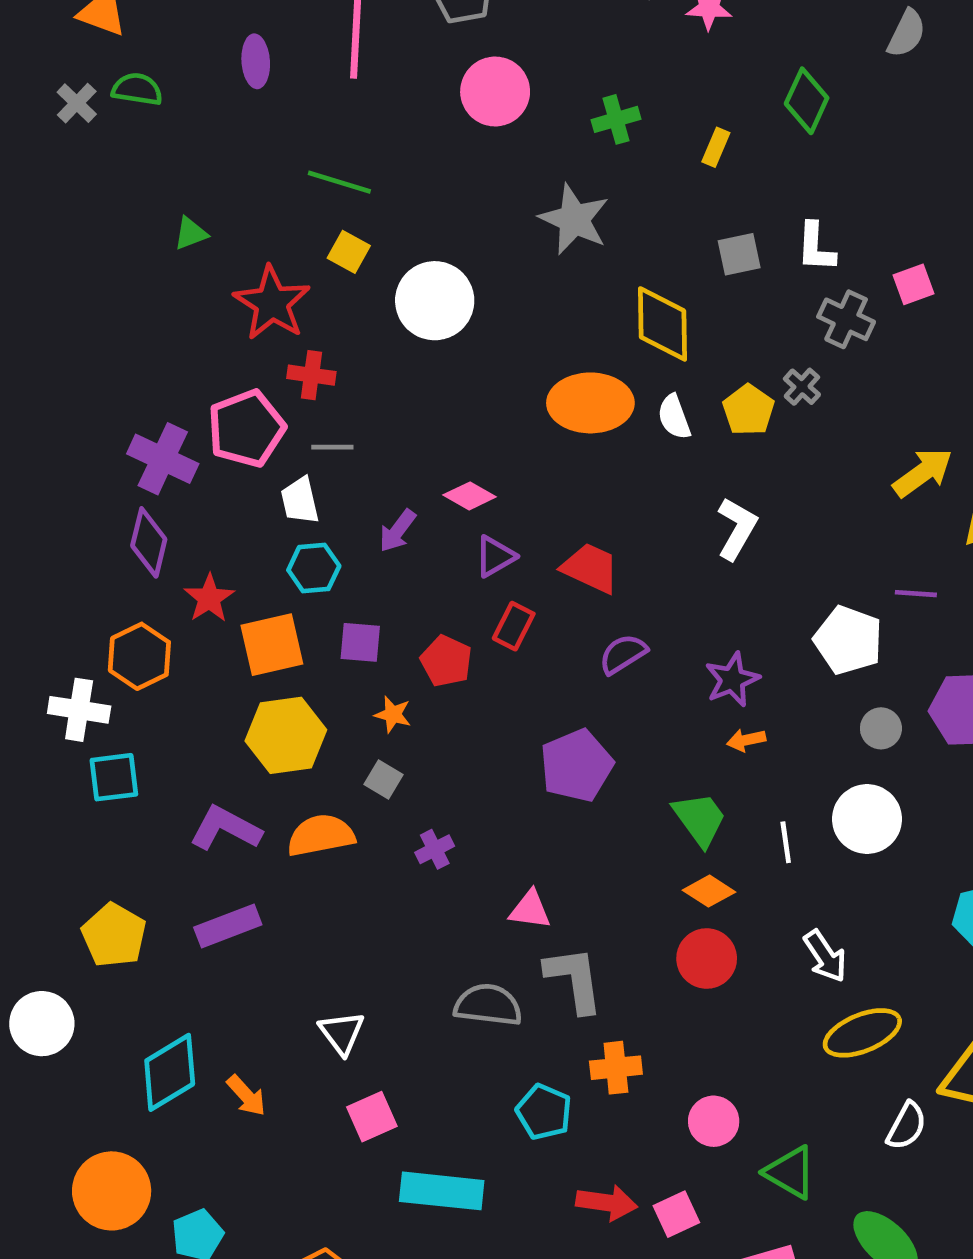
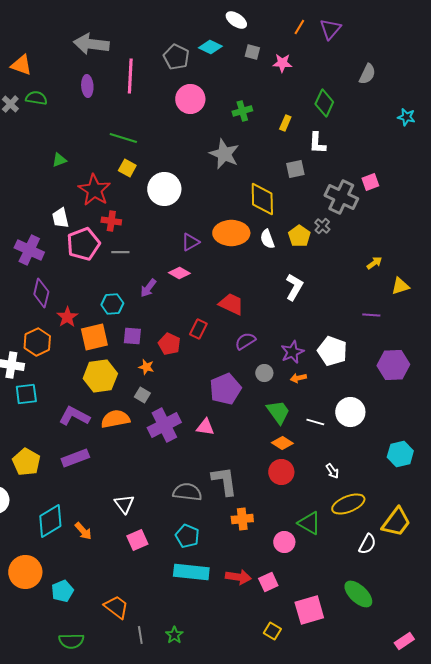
white L-shape: (816, 247) -> (317, 143), moved
gray cross: (846, 319) -> (341, 197), size x1.4
purple cross: (163, 459) -> (29, 250), moved
yellow arrow: (923, 473) -> (374, 263), size x0.6
white trapezoid: (300, 501) -> (60, 218), moved
purple triangle: (495, 556) -> (190, 242), moved
white pentagon: (848, 640) -> (332, 351), moved
gray circle: (881, 728) -> (264, 373), moved
white line: (786, 842) -> (315, 422), turned -66
purple cross: (435, 849) -> (164, 425), size x2.0
pink triangle: (530, 910) -> (205, 427), moved
white arrow: (825, 956) -> (332, 471), size x0.7
cyan pentagon: (544, 1112) -> (187, 536), moved
green triangle: (790, 1172) -> (309, 523), moved
cyan rectangle: (442, 1191) -> (191, 572), moved

